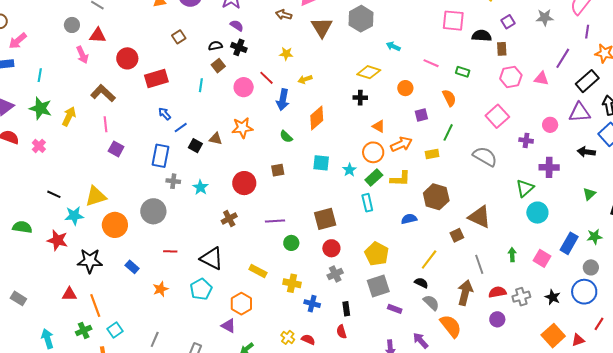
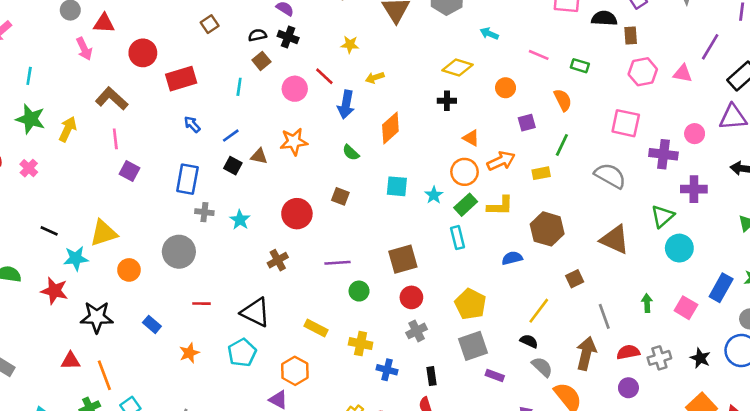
pink square: (497, 116) -> (626, 123), turned -35
blue line: (181, 128) -> (231, 136), moved
purple cross: (526, 140) -> (663, 154), size x1.5
brown square: (278, 170) -> (340, 196), turned 32
brown triangle: (479, 217) -> (615, 240), moved
orange circle: (115, 225) -> (129, 270), size x0.7

